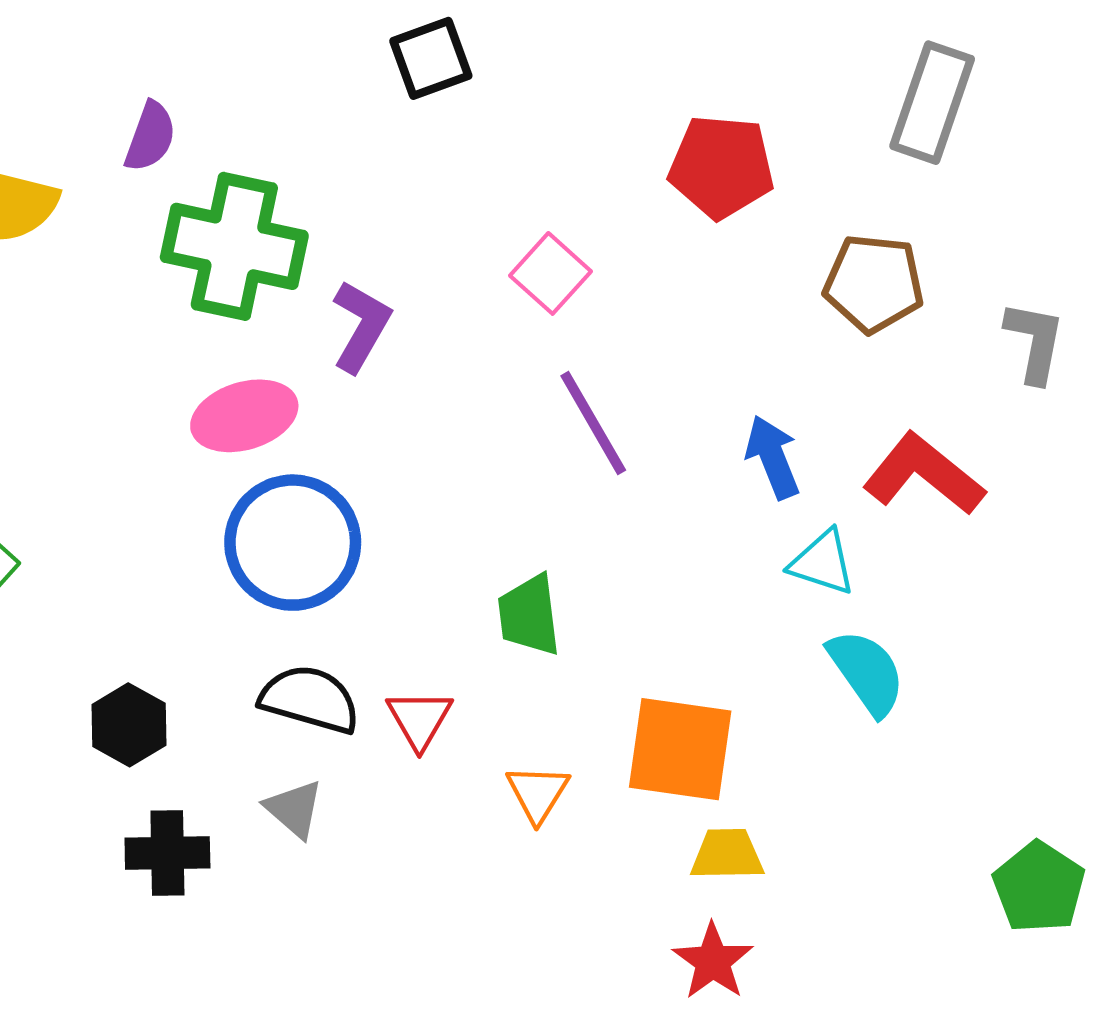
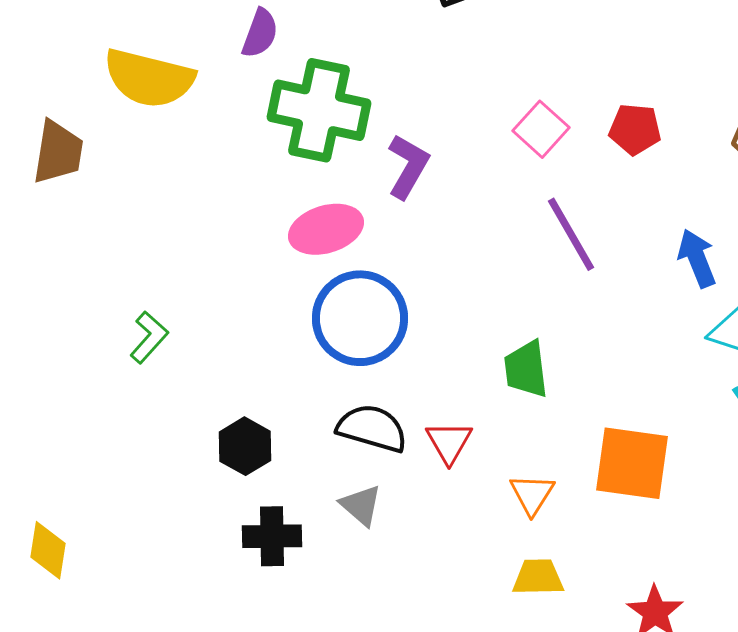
red pentagon: (721, 167) -> (635, 129), moved, size x0.7
yellow trapezoid: (727, 854) -> (538, 577), moved

